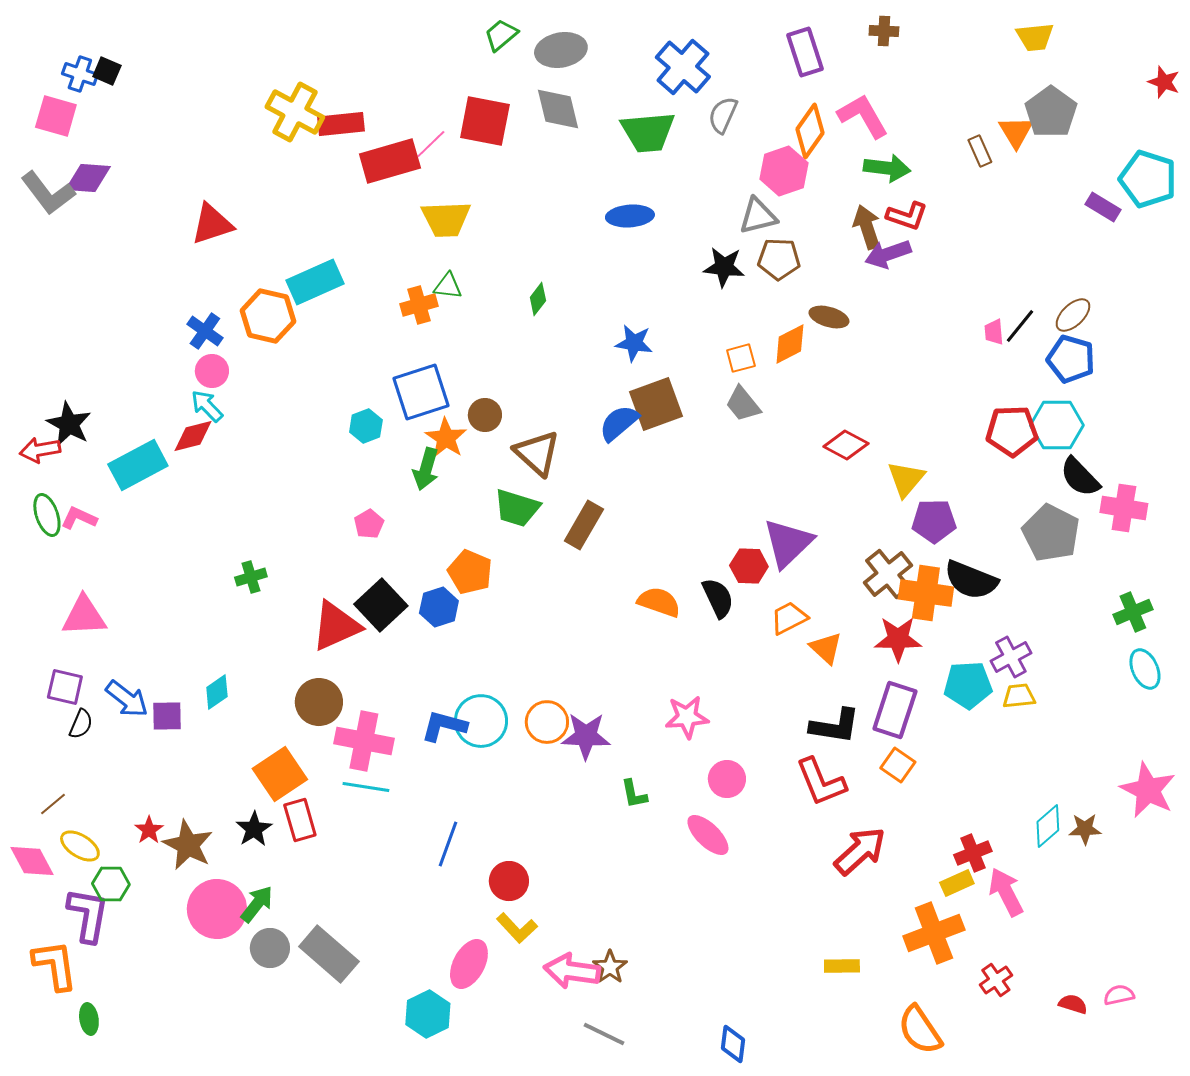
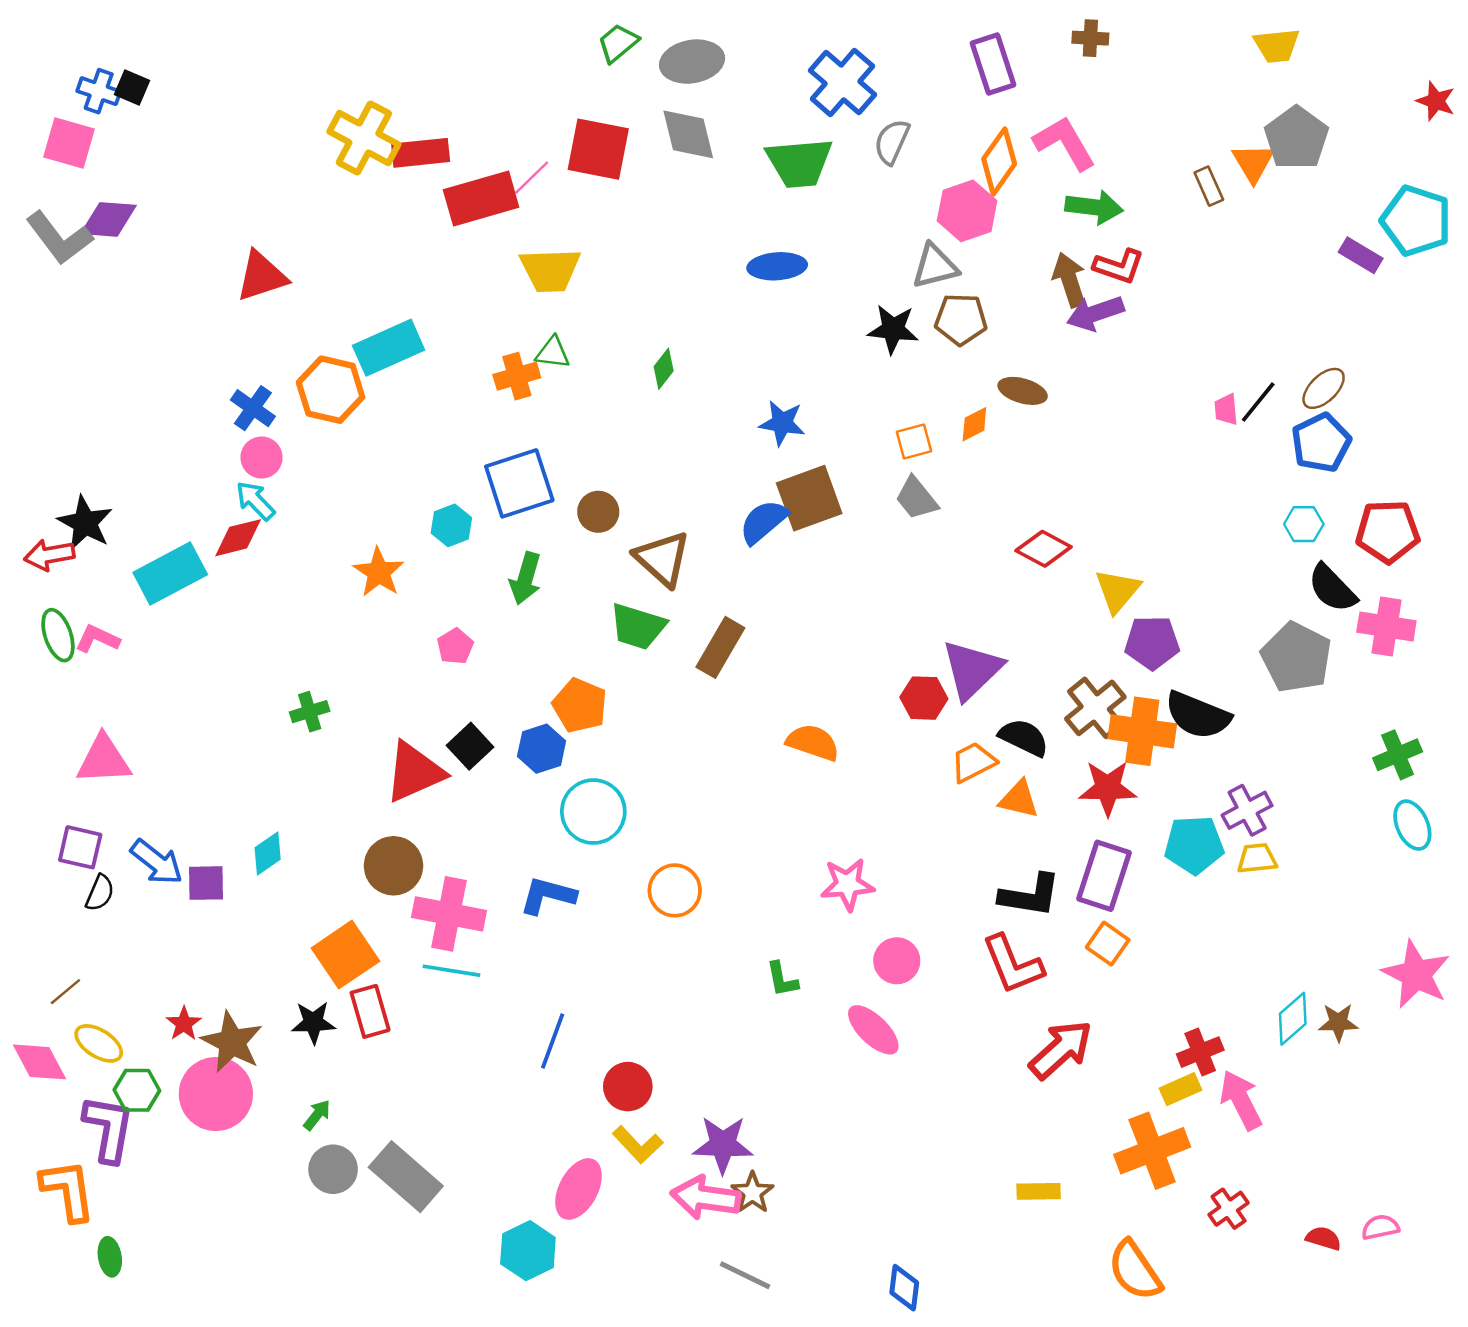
orange diamond: (790, 344) -> (974, 424), size x0.7
blue pentagon: (1071, 359) -> (1321, 443), turned 30
cyan hexagon: (1057, 425) -> (1304, 524), size x0.6
red pentagon: (1012, 431) -> (1388, 532), moved
orange star: (446, 438) -> (379, 572), moved
black semicircle: (718, 598) -> (1024, 738), moved, turned -39
black square: (381, 605) -> (470, 746), size x0.7
orange triangle: (826, 648) -> (1019, 799), turned -30
cyan circle: (481, 721) -> (593, 812), moved
purple star: (586, 736) -> (723, 1145), moved
black star: (254, 829) -> (313, 1022), turned 30
green arrow: (257, 904) -> (317, 1115), size x0.7
pink circle: (217, 909) -> (216, 1094), moved

